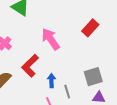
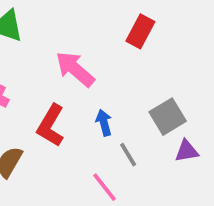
blue arrow: (51, 81) -> (104, 123), moved

